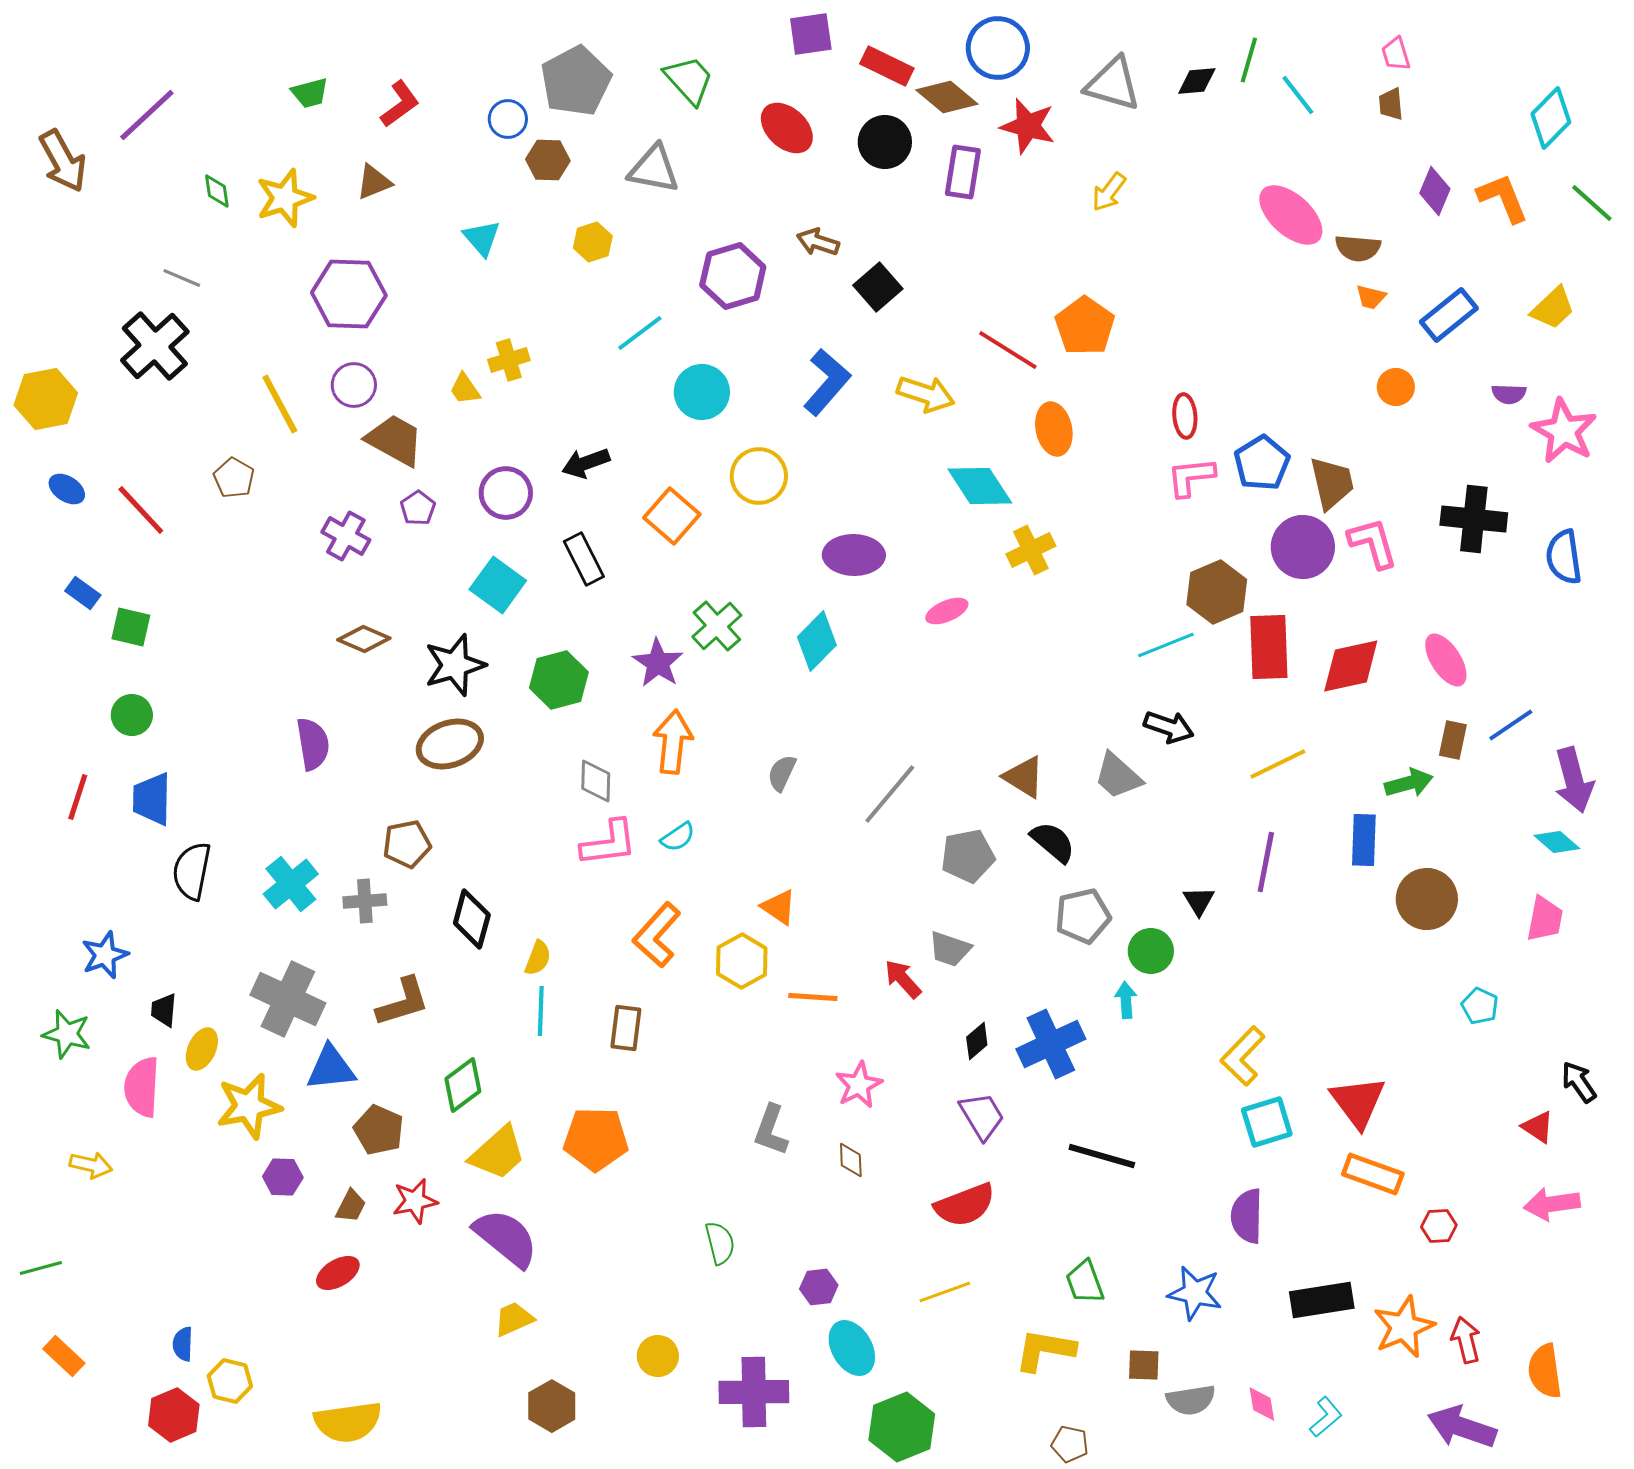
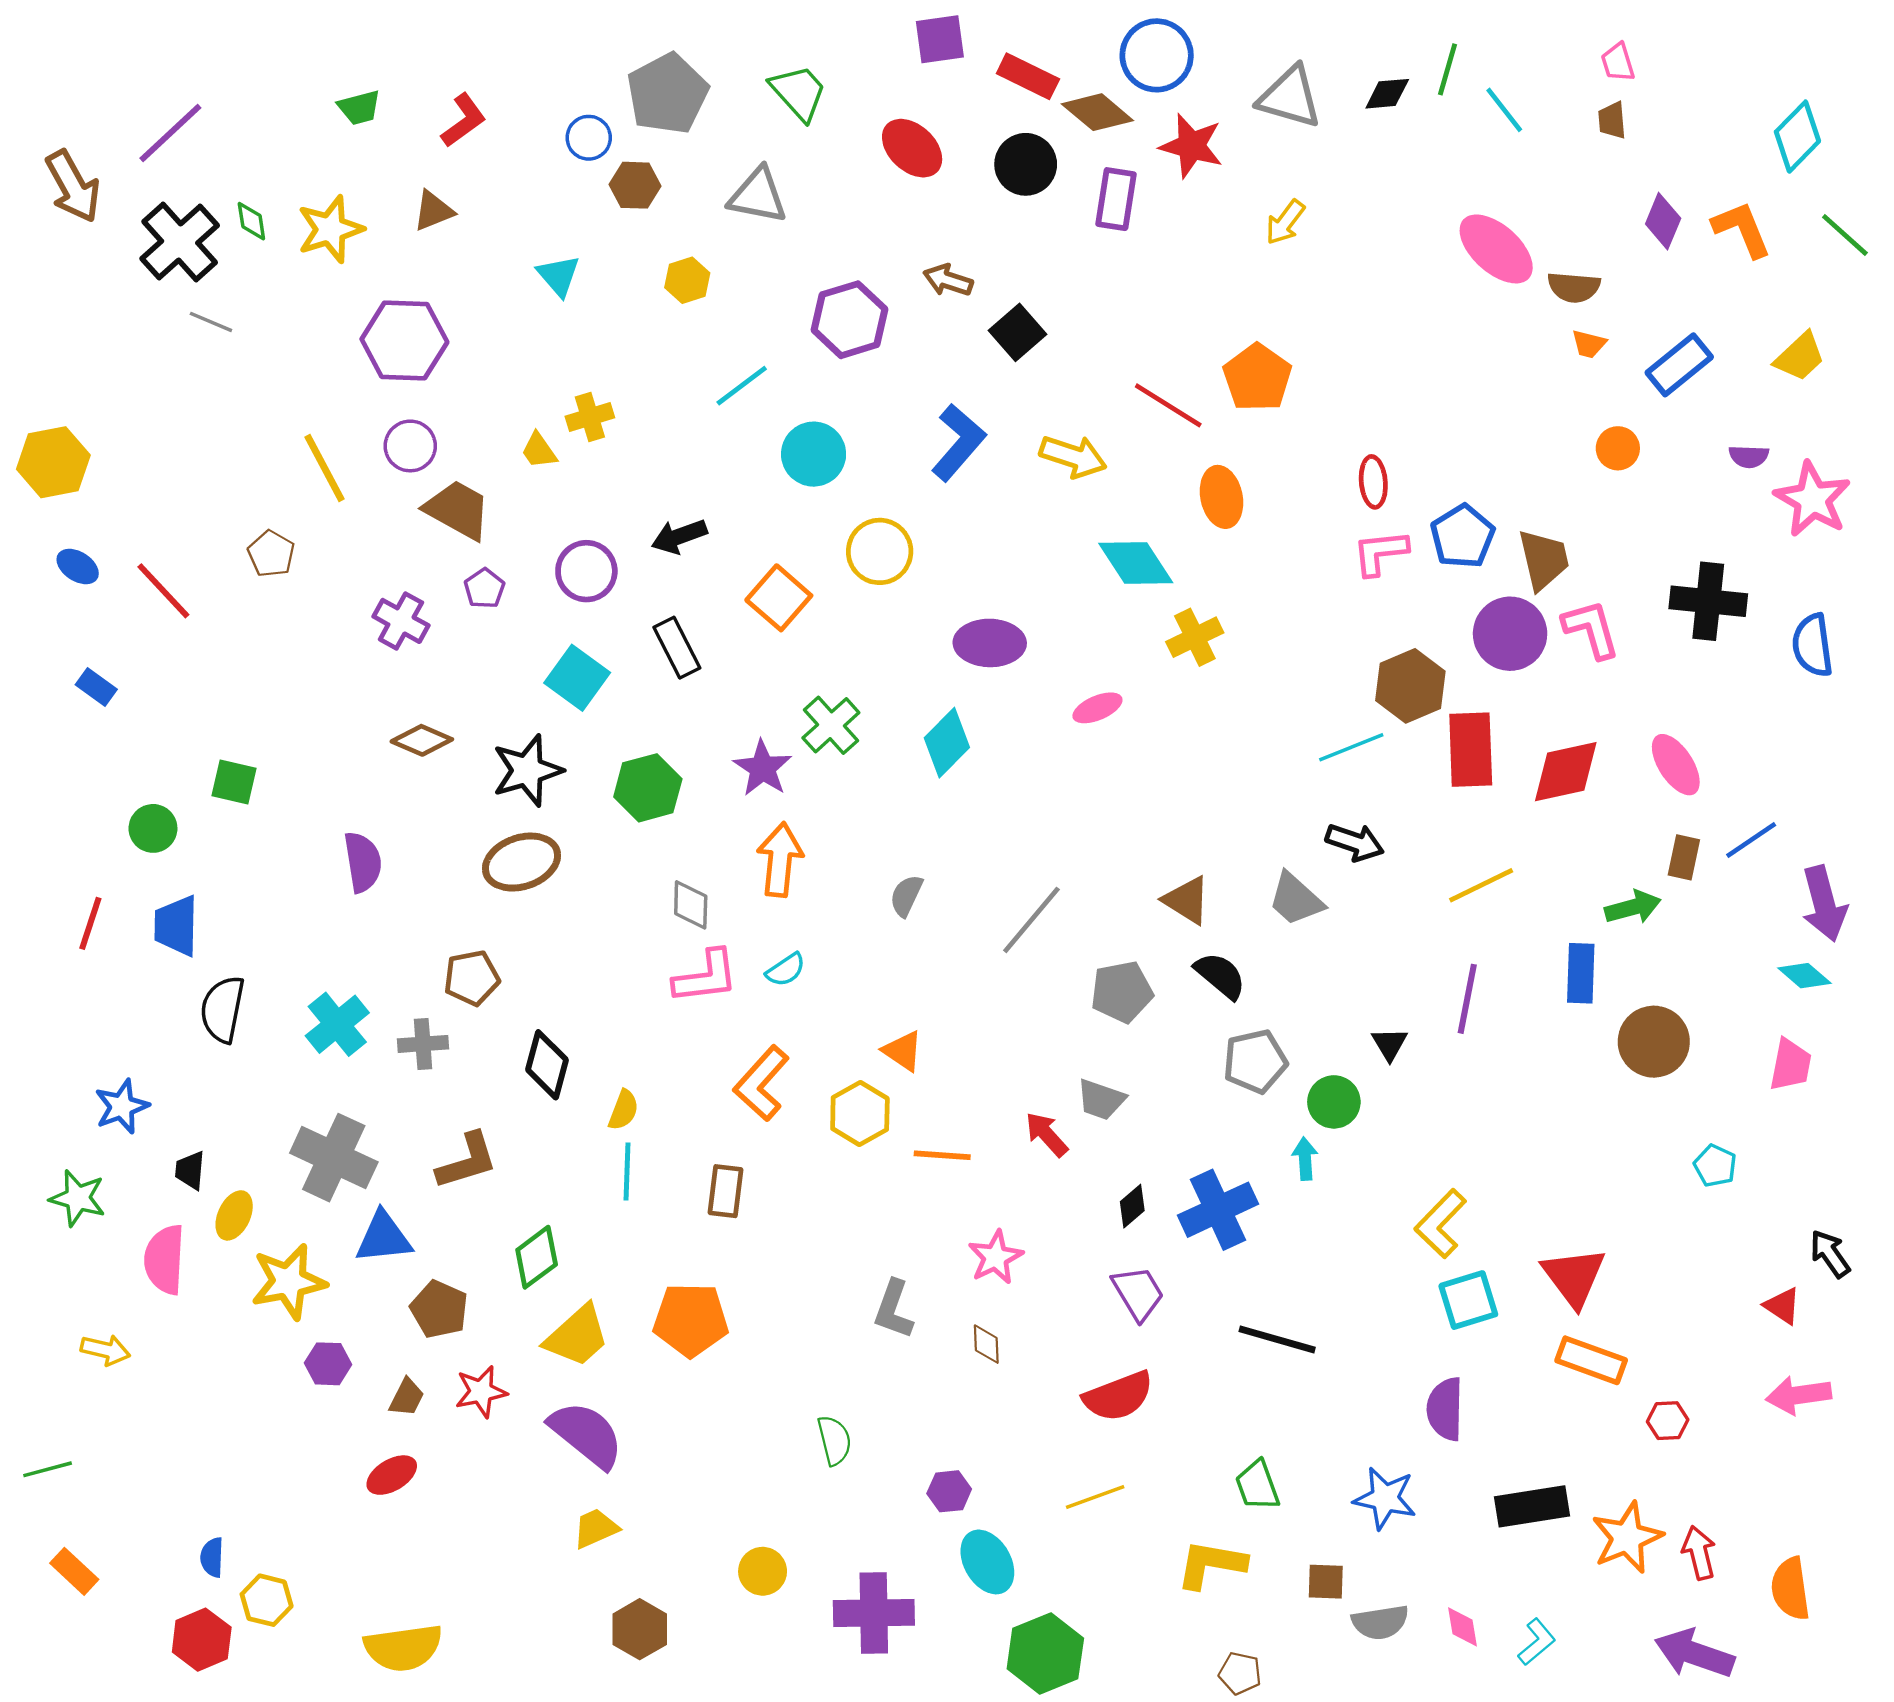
black cross: (155, 346) -> (180, 242), moved
green square: (131, 627) -> (234, 782), moved

